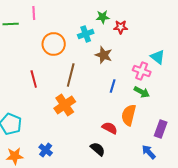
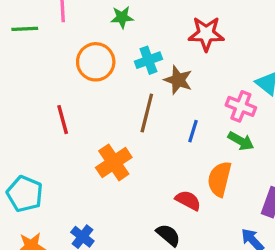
green star: (103, 17) -> (122, 17), moved
red star: (121, 27) -> (206, 34), size x1.5
cyan cross: (86, 34) -> (148, 60), moved
brown line: (71, 75) -> (147, 113), moved

